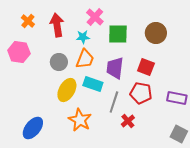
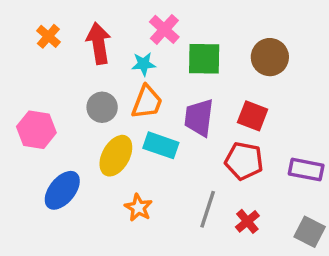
pink hexagon: (19, 52) -> (36, 130), moved
gray line: (114, 102) -> (208, 209), moved
orange star: (80, 120) -> (138, 208), size x0.7
red cross: (128, 121) -> (247, 221), moved
blue ellipse: (33, 128) -> (62, 190), moved

